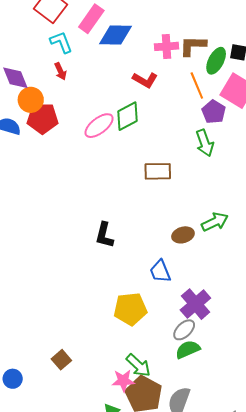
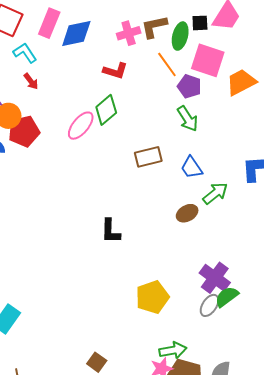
blue trapezoid: (160, 271) -> (191, 168), moved
green semicircle: (188, 349) -> (227, 297), moved
green arrow: (138, 365) -> (173, 350), turned -40

